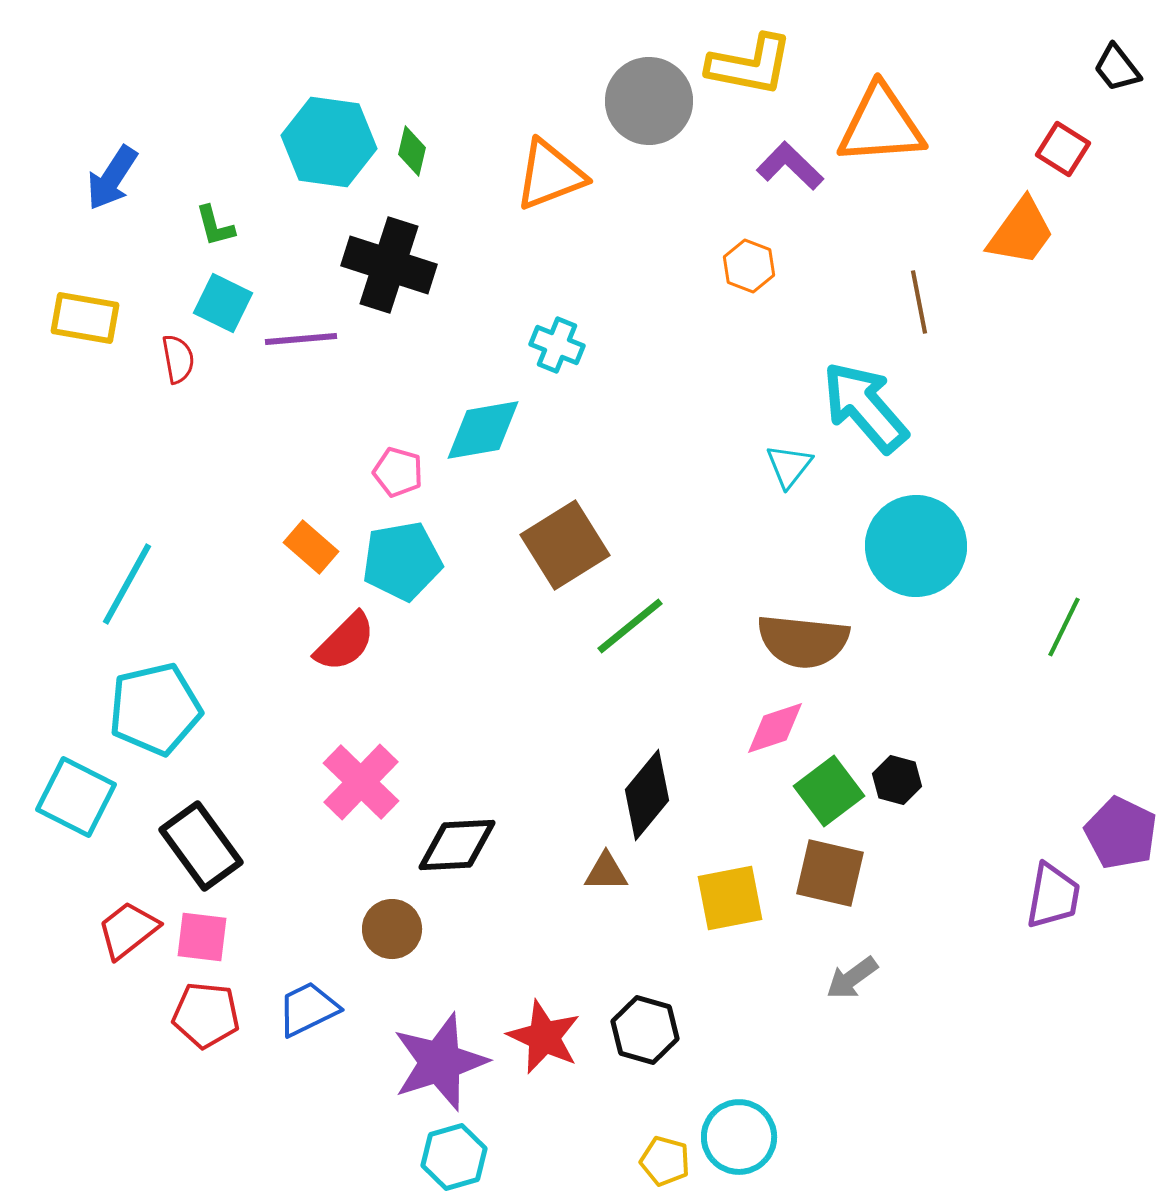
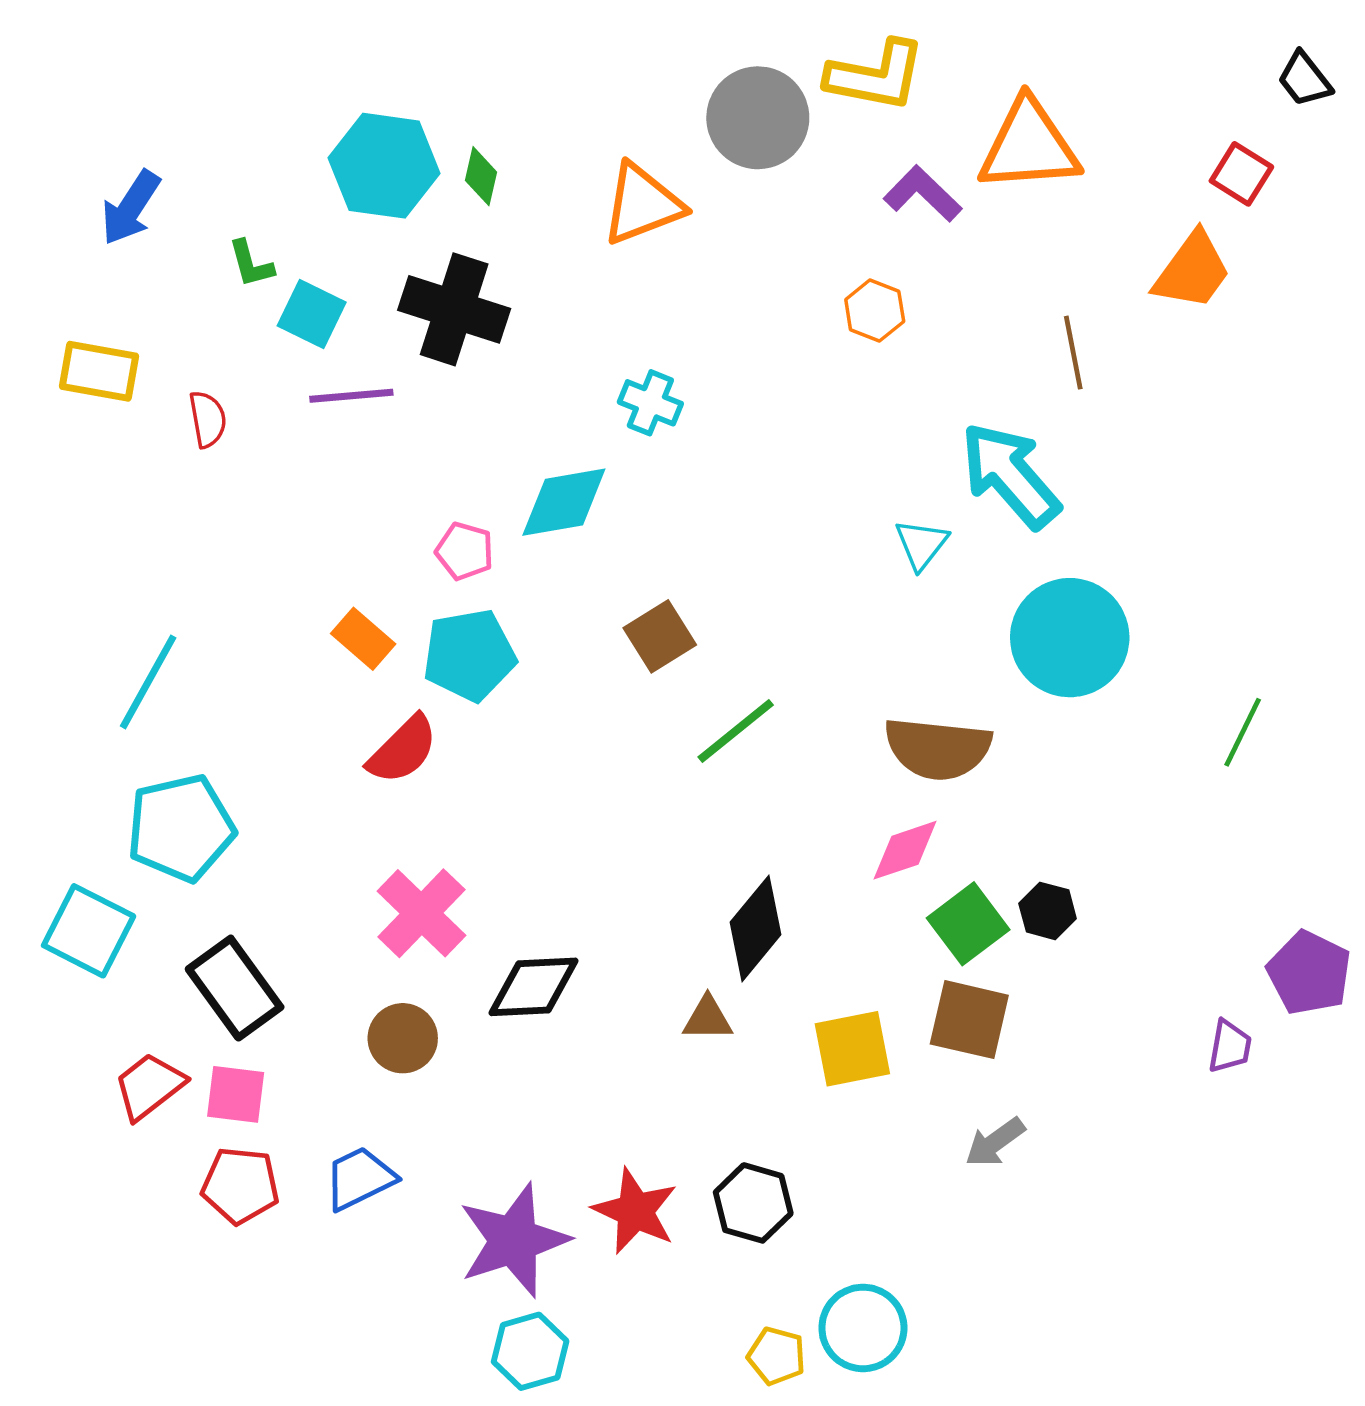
cyan square: (223, 303) -> (312, 314), moved
brown square: (565, 545) -> (660, 636), size x0.7
purple trapezoid: (1053, 896) -> (1230, 1046), size x0.7
brown circle: (392, 929) -> (403, 1038), moved

